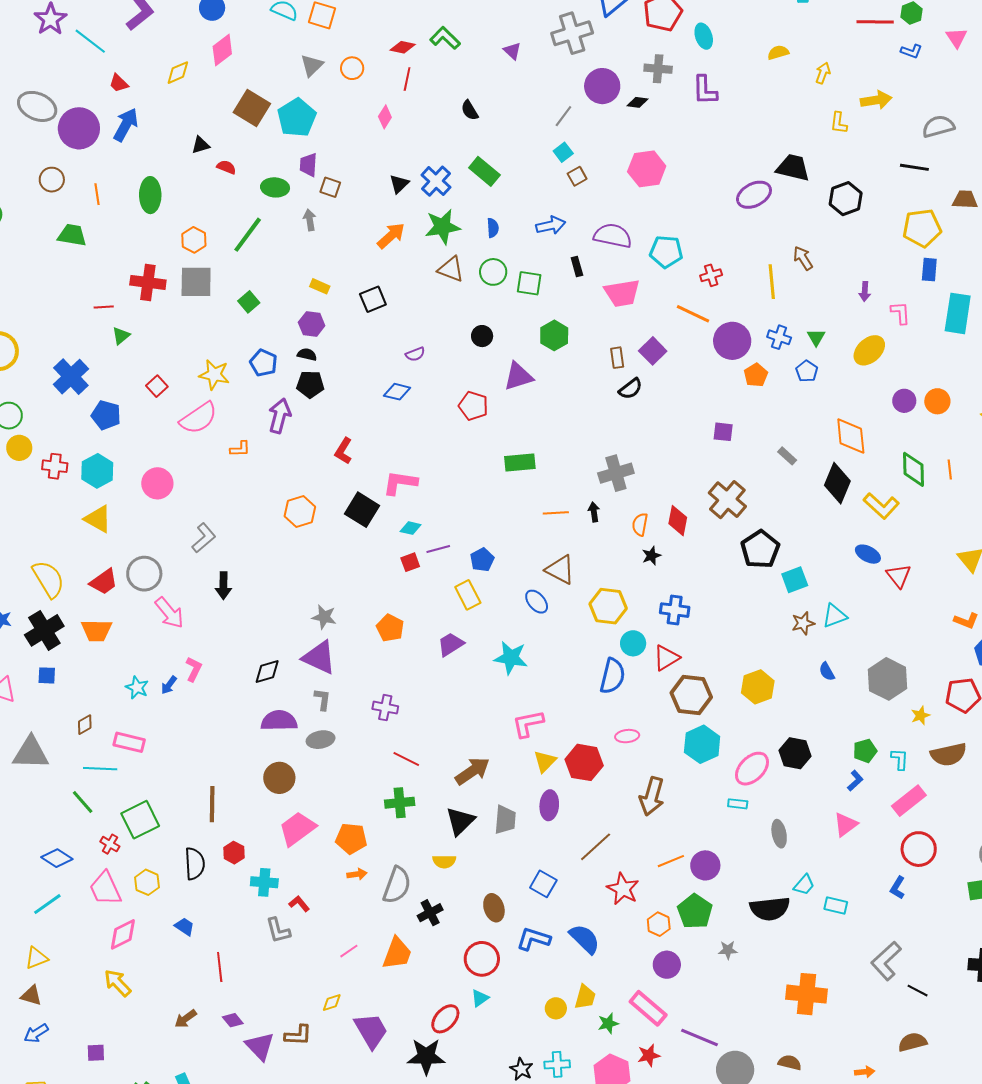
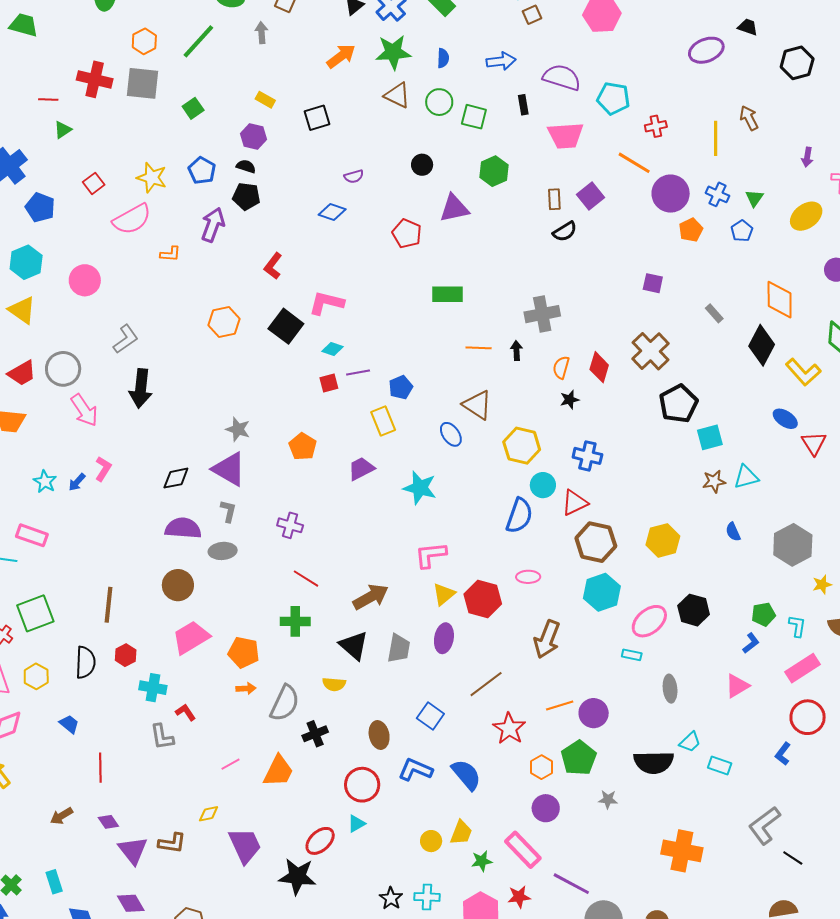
black trapezoid: (793, 168) -> (748, 27), size x0.6
black arrow: (223, 586) -> (141, 388), size x1.4
black triangle: (460, 821) -> (354, 646), turned -40

